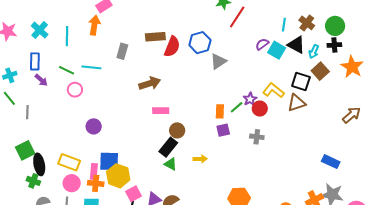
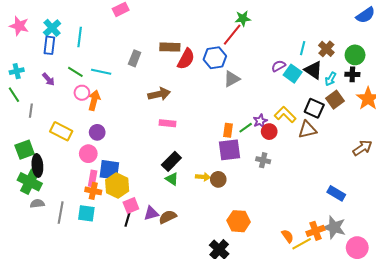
red line: (237, 17) -> (232, 35), moved
orange arrow: (94, 25) -> (94, 100), moved
blue rectangle: (35, 61) -> (49, 45), moved
brown circle: (177, 130) -> (218, 179), moved
purple square: (223, 130) -> (229, 150), size x1.6
yellow rectangle: (69, 162) -> (61, 131), moved
green cross: (33, 181) -> (30, 182), size x1.6
pink circle: (72, 183) -> (88, 154), moved

